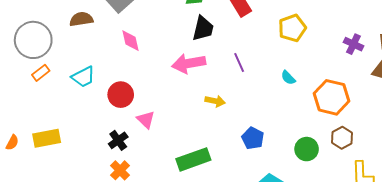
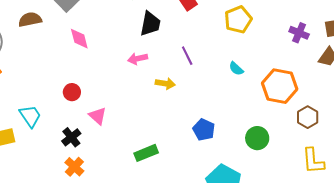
pink arrow: (189, 63) -> (138, 59), size x0.6
cyan trapezoid: (83, 77) -> (30, 116), moved, turned -95
red circle: (121, 95) -> (72, 92), size x0.7
yellow arrow: (215, 101) -> (165, 84), moved
brown hexagon: (342, 138) -> (308, 117), moved
green rectangle: (193, 159) -> (146, 153), size x0.7

